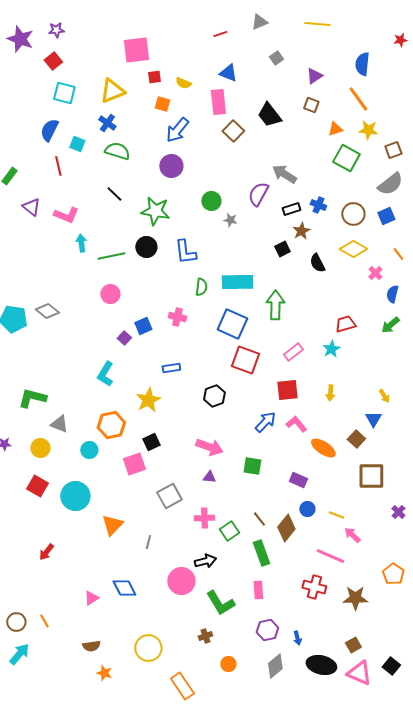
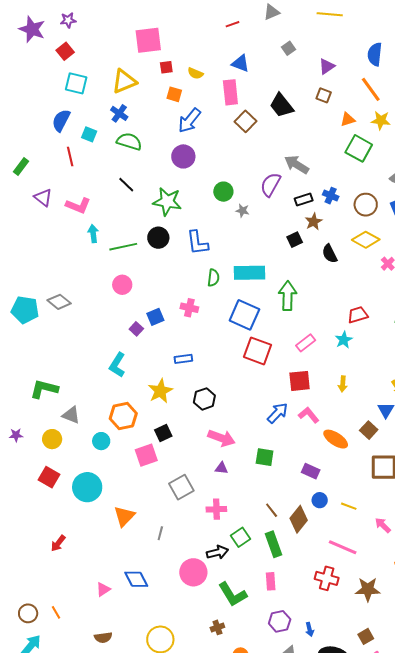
black hexagon: (214, 396) -> (204, 399), moved
green square: (229, 531) -> (240, 537), moved
pink arrow: (352, 535) -> (383, 525), moved

